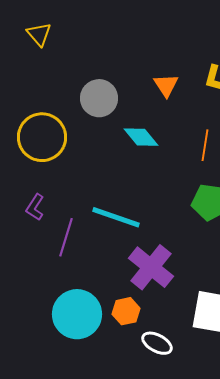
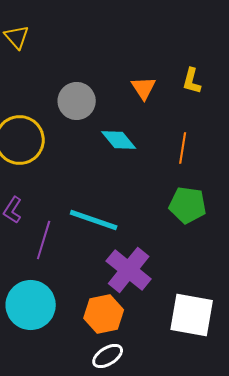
orange hexagon: (126, 311) -> (104, 314), size x1.4
cyan circle: (77, 314) -> (31, 305), moved
white ellipse: (157, 343) -> (108, 356), moved, turned -60

